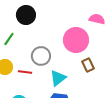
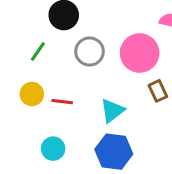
gray circle: (41, 56) -> (90, 51), moved

